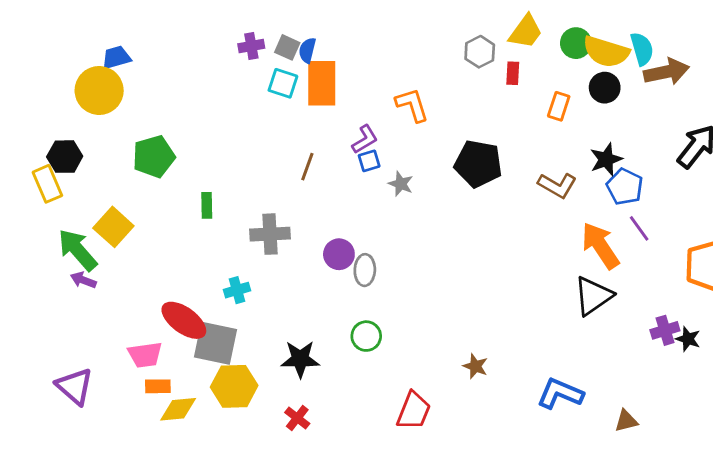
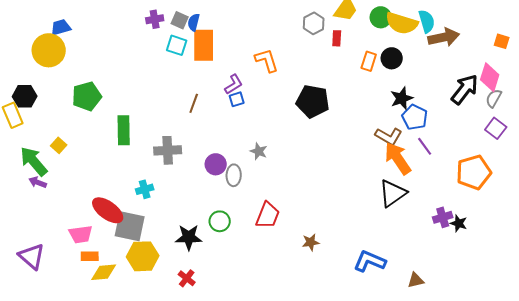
black circle: (605, 88) -> (392, 58), moved
gray star: (401, 184) -> (259, 151), moved
brown L-shape: (557, 185) -> (389, 136), moved
green rectangle: (207, 205) -> (124, 130), size x1.6
yellow square: (113, 227) -> (59, 145), size x0.6
green circle: (366, 336) -> (220, 221), moved
brown star: (475, 366) -> (311, 242), turned -30
red trapezoid: (414, 411) -> (268, 215), moved

